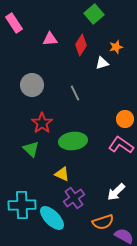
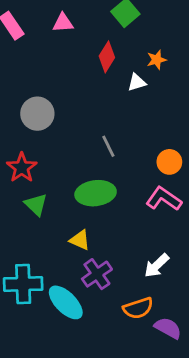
pink triangle: (50, 39) -> (63, 23), moved
gray line: (75, 93) -> (108, 146), moved
red star: (42, 123) -> (22, 168), moved

